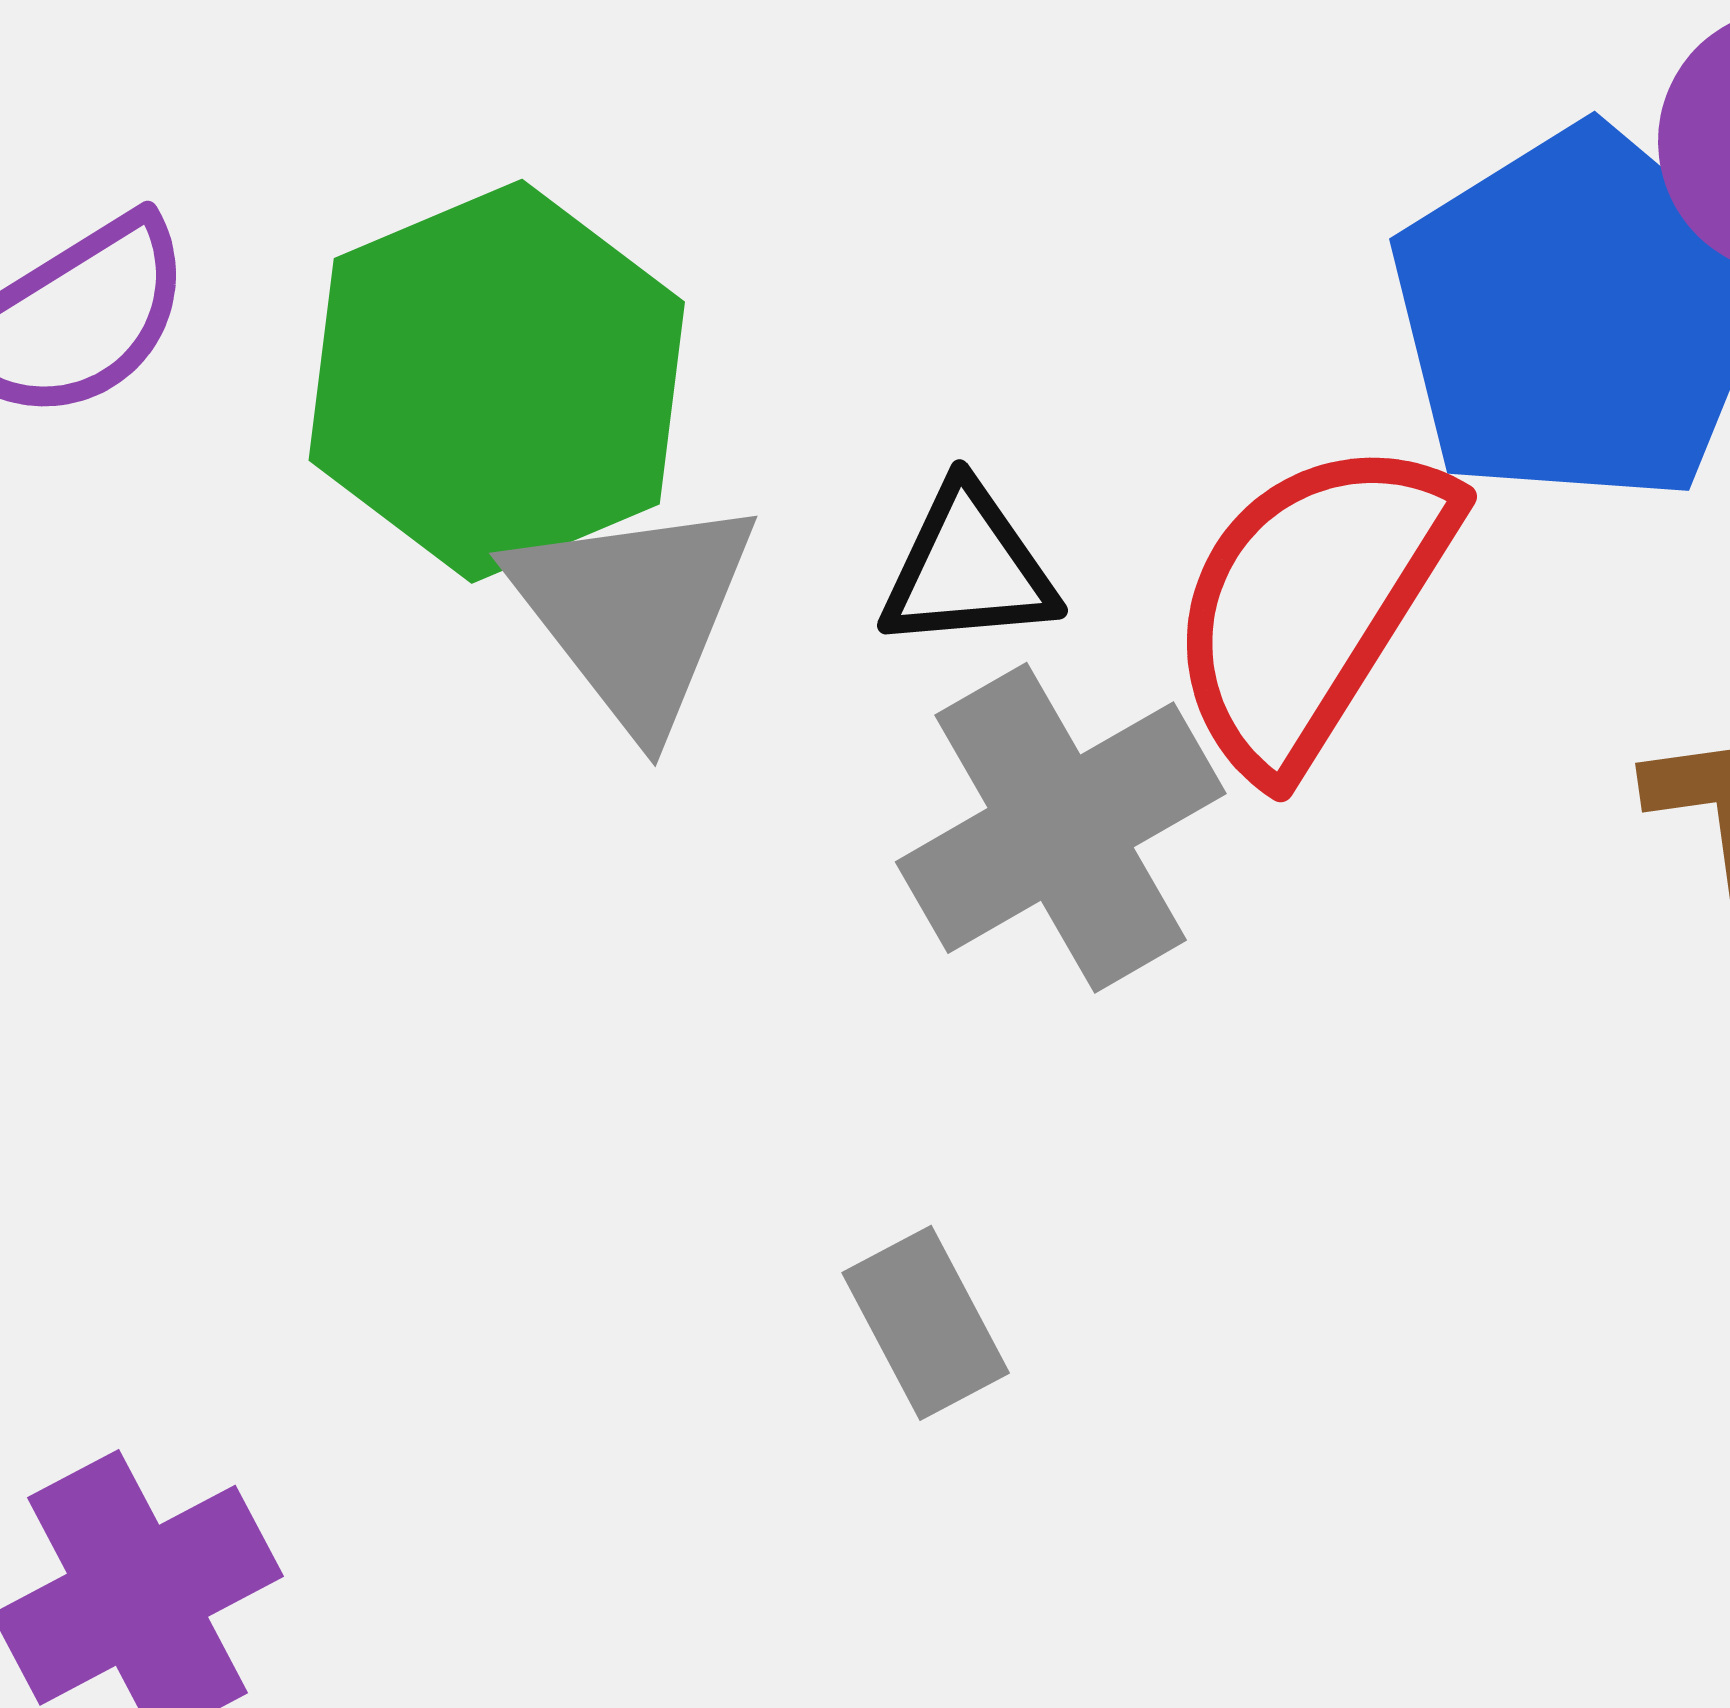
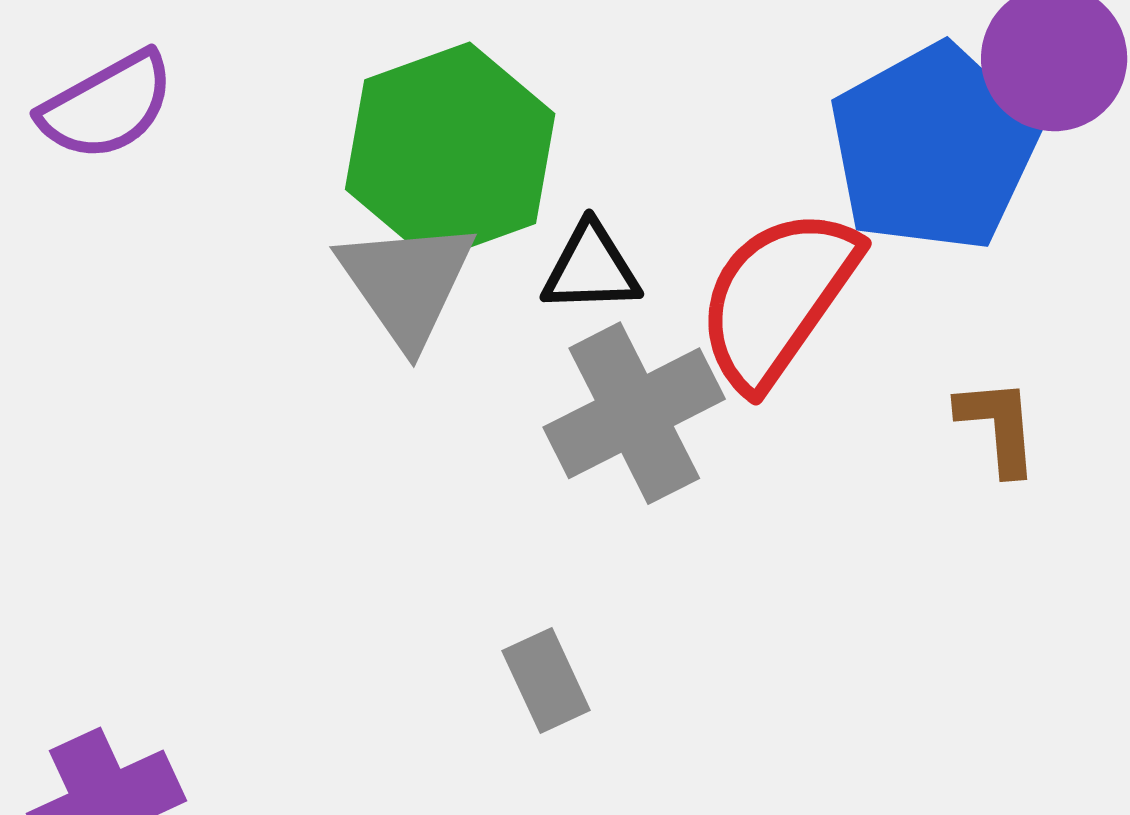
green hexagon: (497, 381) -> (450, 152), moved

